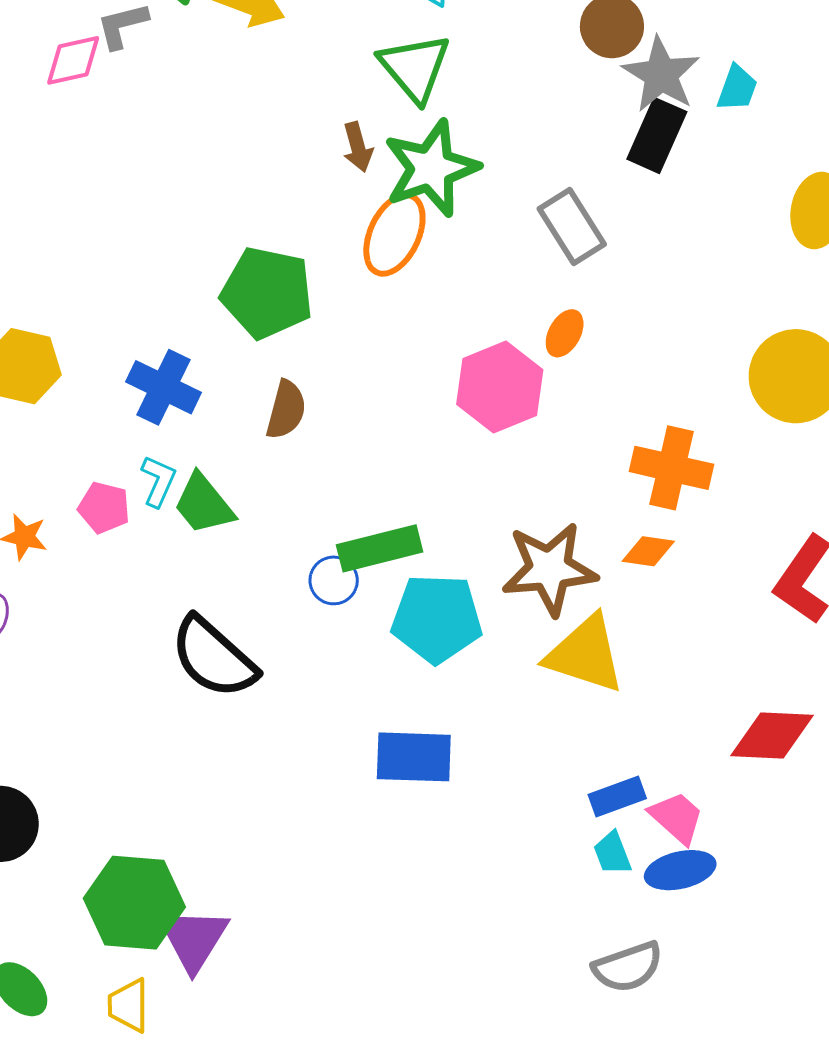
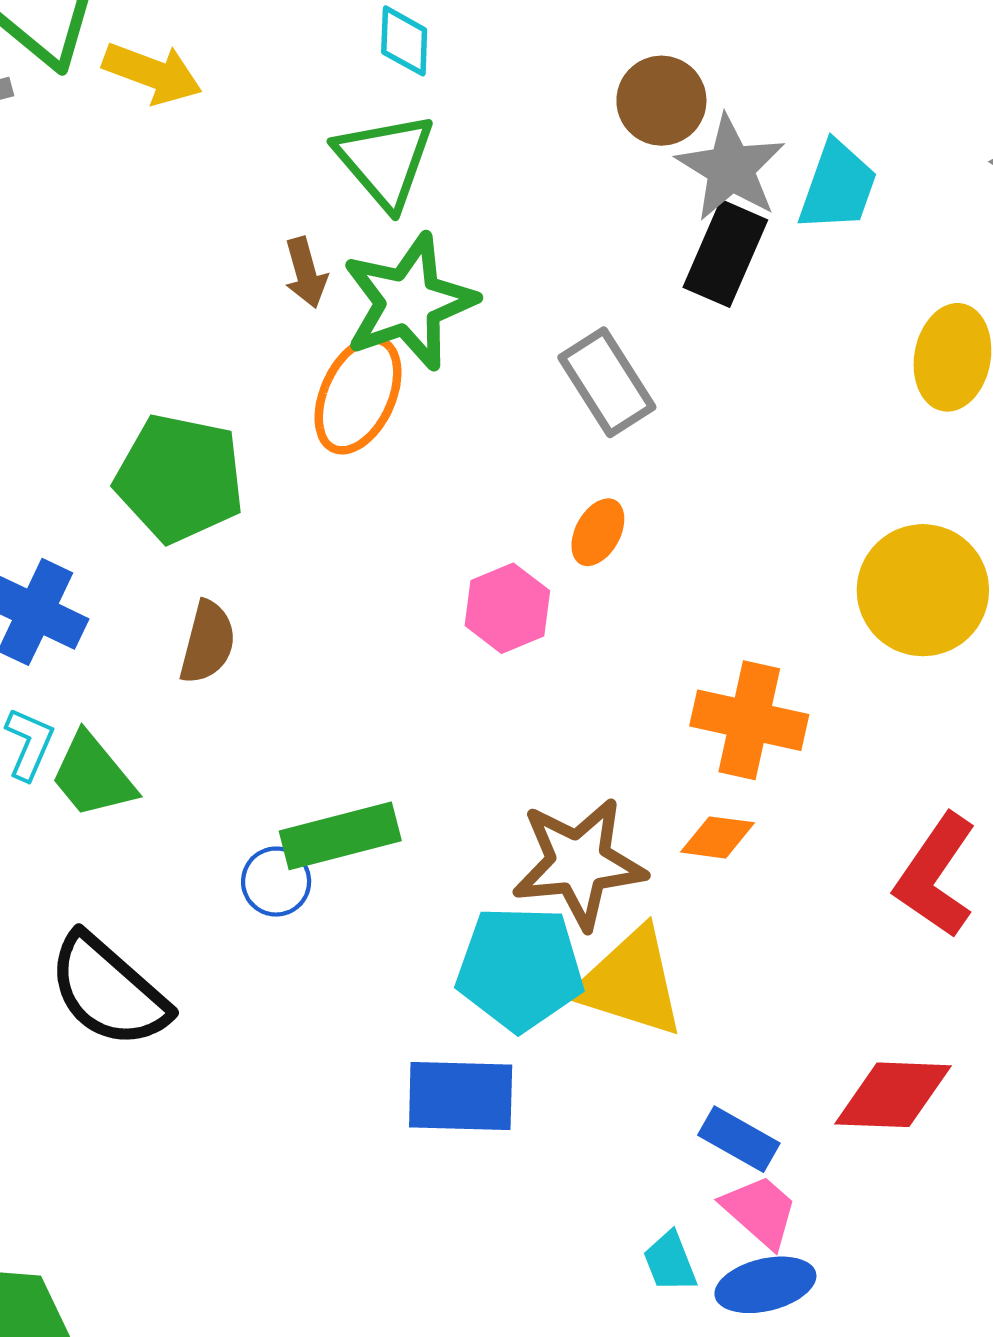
cyan trapezoid: (737, 88) -> (838, 186), size x1.4
pink hexagon: (500, 387) -> (507, 608), size x0.7
cyan pentagon: (437, 618) -> (520, 968), moved
blue rectangle: (414, 757) -> (461, 1096), moved
blue rectangle: (617, 796) -> (739, 1139), moved, turned 50

